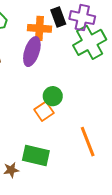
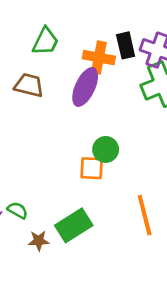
orange square: (44, 111) -> (92, 168), turned 30
green rectangle: (36, 156) -> (74, 225), turned -52

